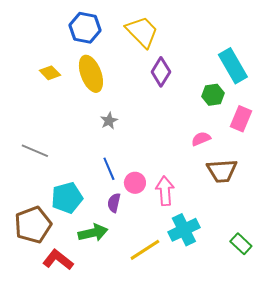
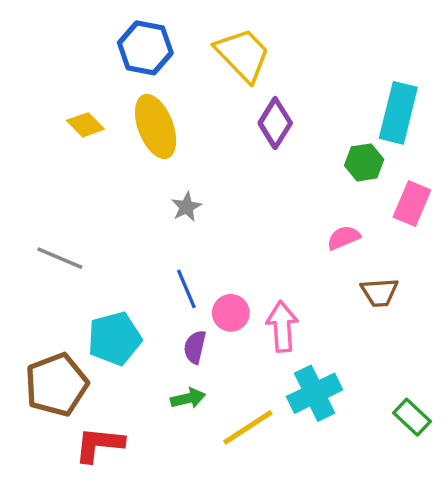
cyan rectangle: (233, 66) -> (398, 113), turned 44
brown trapezoid: (222, 171) -> (380, 292), size x0.7
green arrow: (93, 233) -> (188, 398), moved, size x0.7
red L-shape: (58, 260) -> (99, 444), turned -32

